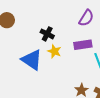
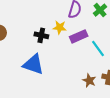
yellow star: (54, 51) -> (60, 27), moved

